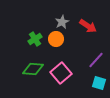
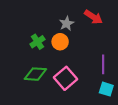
red arrow: (88, 26) -> (93, 17), moved
purple line: (96, 60) -> (103, 64), turned -42

